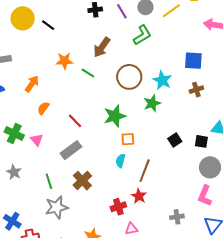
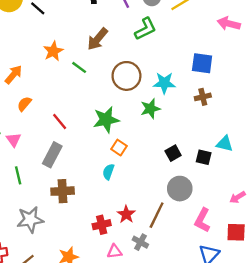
orange star: (64, 61) -> (53, 51), turned -30
cyan star: (162, 80) -> (164, 83), turned -30
orange square: (128, 139) -> (119, 148), turned 32
gray rectangle: (71, 150) -> (52, 155), turned -30
gray circle: (210, 167) -> (180, 189), moved
brown line: (145, 171) -> (157, 215), moved
green line: (49, 181) -> (18, 175), moved
brown cross: (82, 181) -> (63, 191), turned 36
gray cross: (177, 217) -> (140, 242), moved, turned 32

